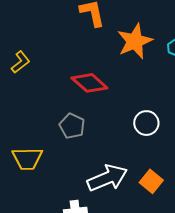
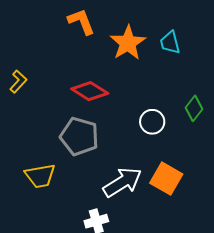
gray pentagon: (72, 126) -> (79, 136), size x1.5
orange square: (151, 181) -> (166, 179), size x1.4

